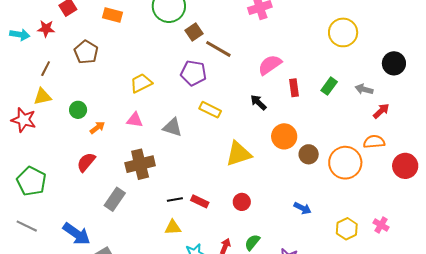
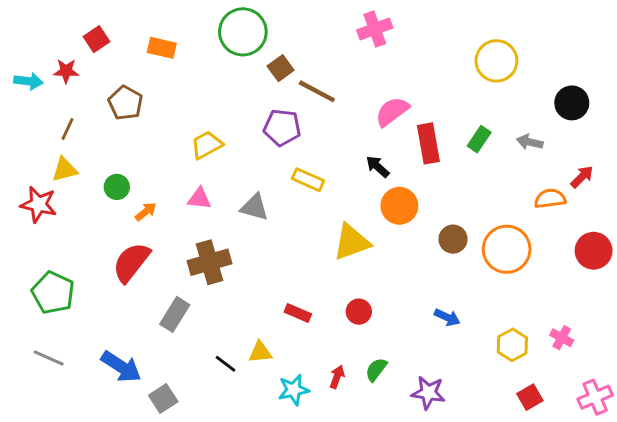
red rectangle: (294, 88) -> (428, 143), size x1.5
red arrow: (381, 111) -> (582, 177), moved
orange circle: (284, 136) -> (399, 206), moved
orange semicircle: (374, 142) -> (550, 199), moved
red semicircle: (86, 162) -> (131, 262), size x1.4
black line: (175, 199) -> (225, 364), moved, turned 49

